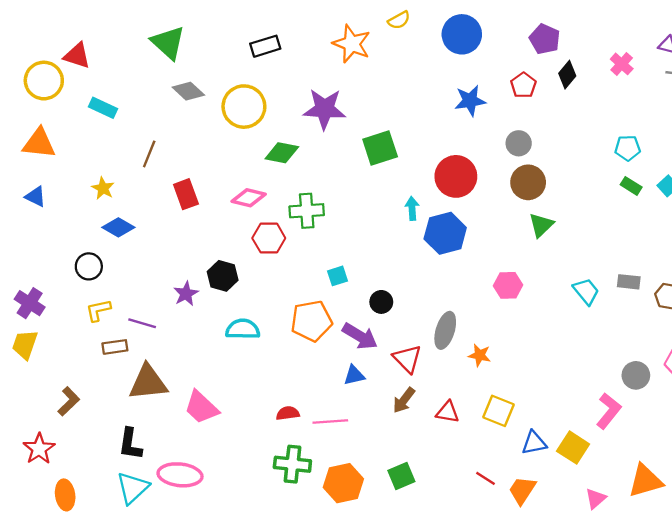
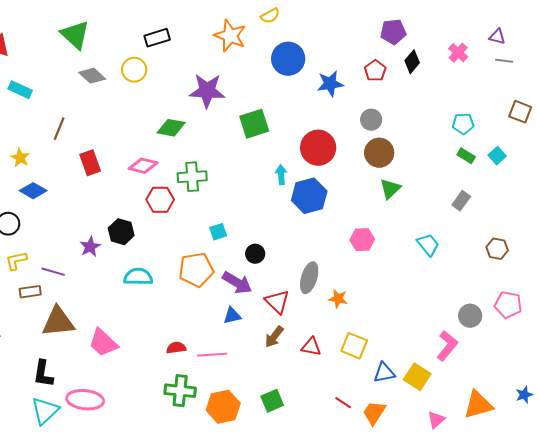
blue circle: (462, 34) -> (288, 59), moved
purple pentagon: (545, 39) -> (393, 32), turned -30
yellow circle: (244, 107) -> (134, 70), moved, size x0.7
gray rectangle: (629, 282) -> (461, 201), moved, turned -60

